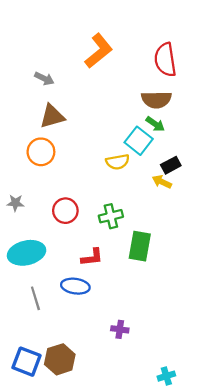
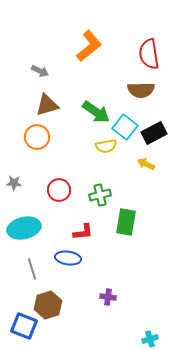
green arrow: (155, 124) -> (96, 112), moved, size x1.6
black rectangle: (171, 165) -> (154, 133), moved, size x1.4
brown hexagon: (60, 359) -> (48, 305), moved

